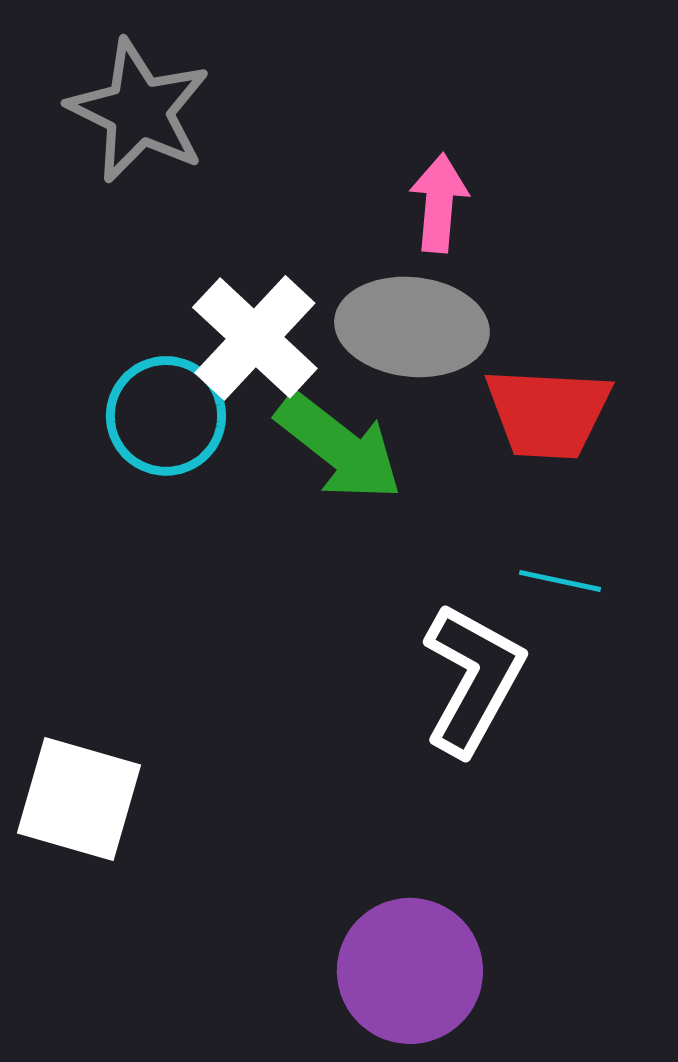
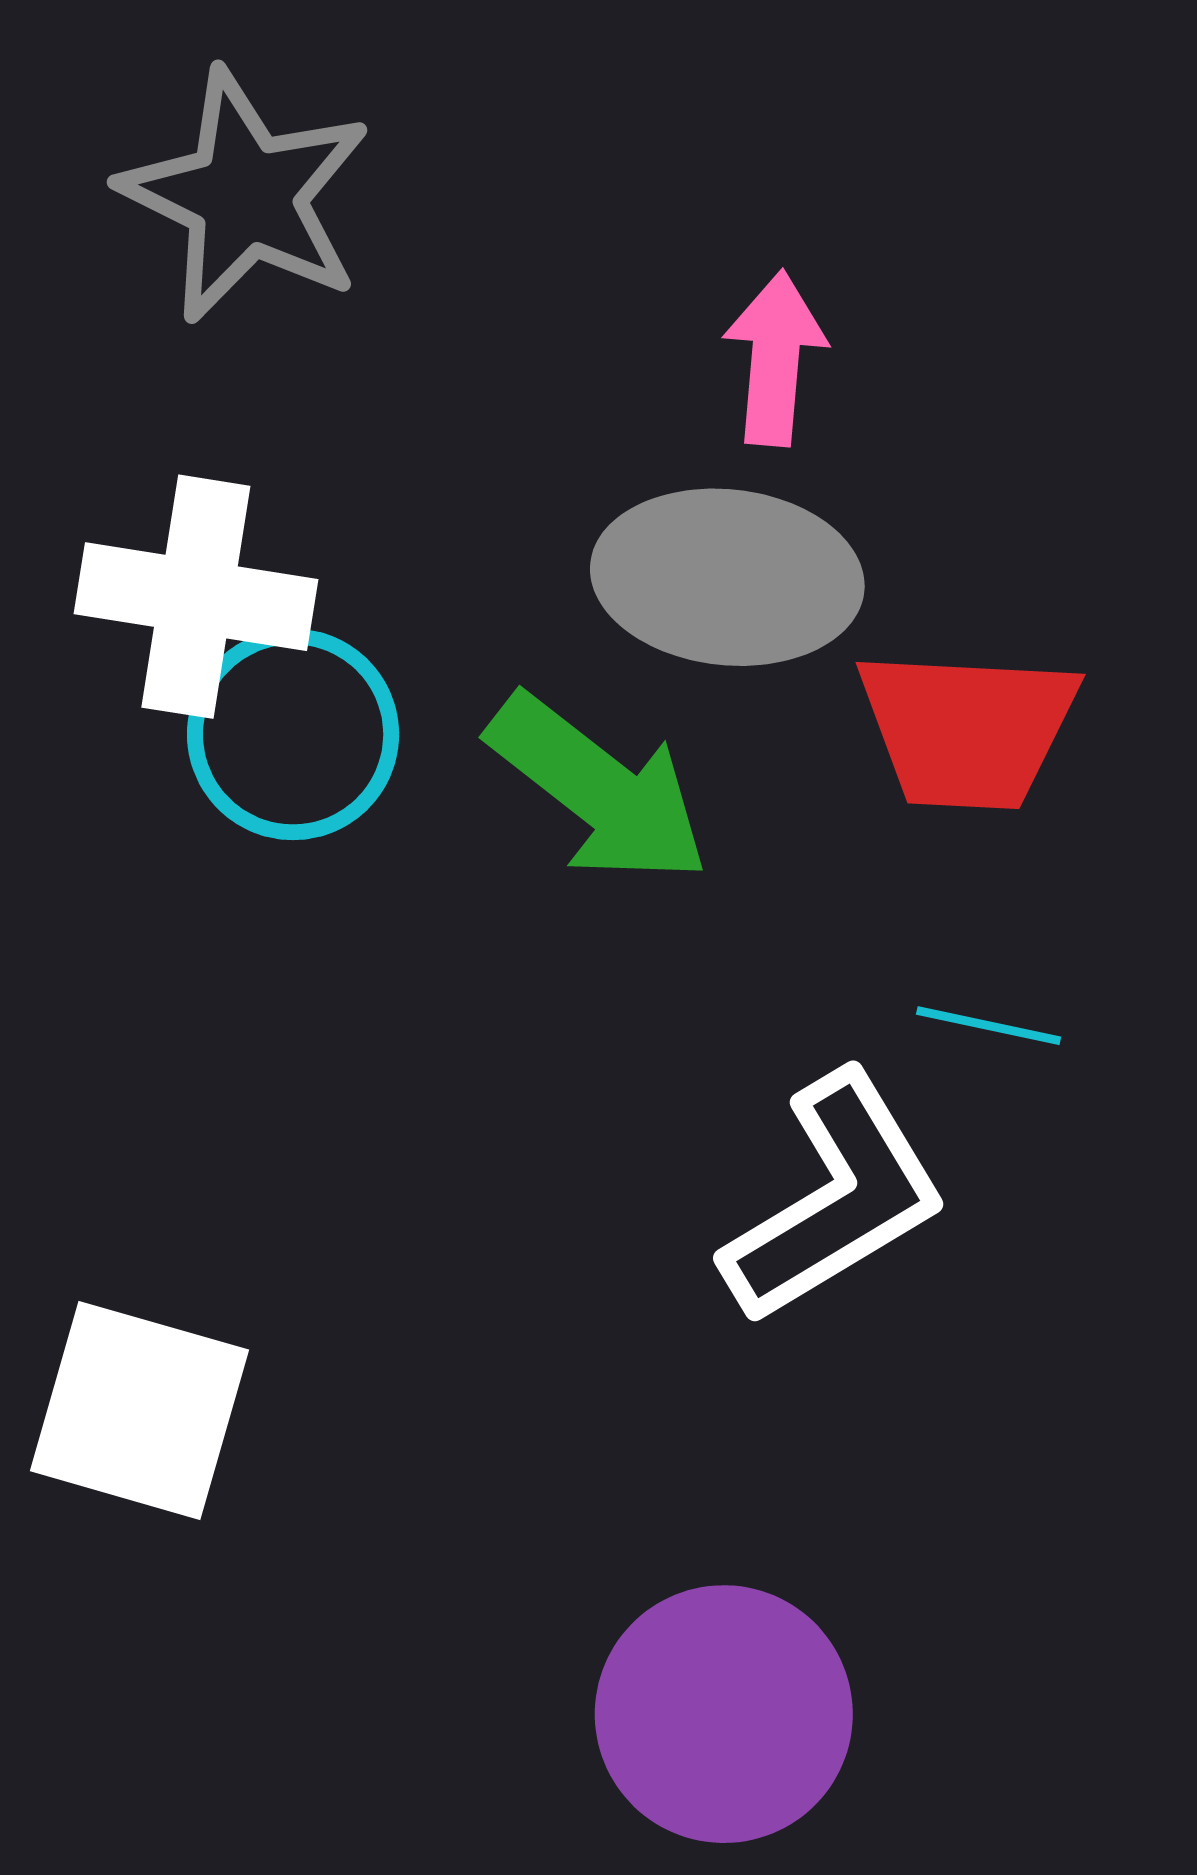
white cross: (255, 338) -> (196, 597), moved, turned -34
white L-shape: (473, 679) -> (835, 1199), turned 30

